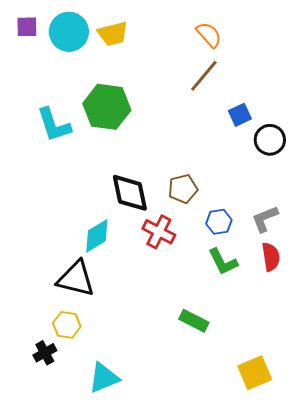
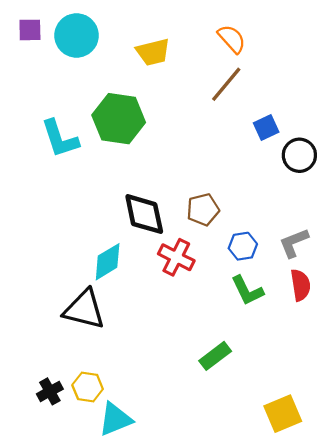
yellow trapezoid: (113, 34) -> (153, 52), moved
green rectangle: (194, 321) -> (215, 356), turned -64
yellow hexagon: (67, 325) -> (88, 387), moved

